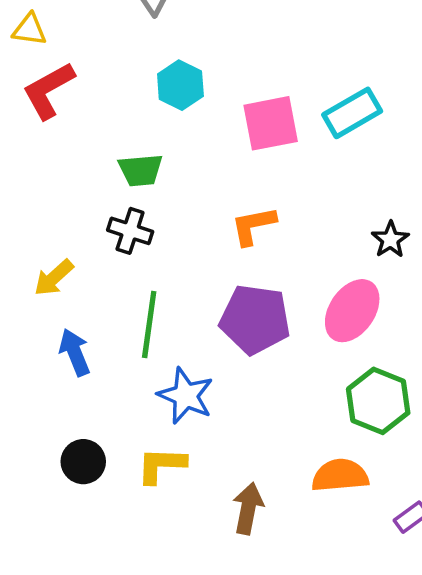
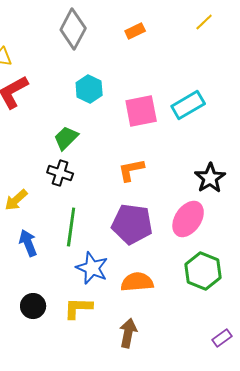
green trapezoid: (141, 170) -> (66, 138), turned 140
black star: (390, 240) -> (210, 178), size x1.4
orange semicircle: (340, 475) -> (137, 282), moved

